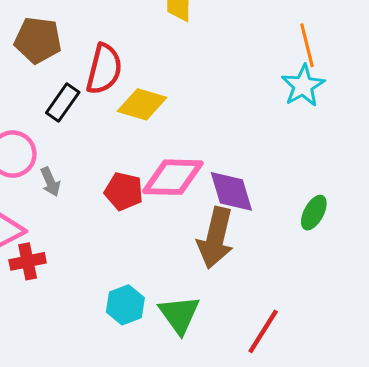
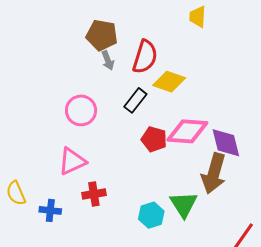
black rectangle: (63, 103) -> (135, 100), moved
gray arrow: (50, 182) -> (108, 60), moved
red cross: (28, 261) -> (94, 194), moved
green triangle: (179, 315) -> (184, 204), moved

